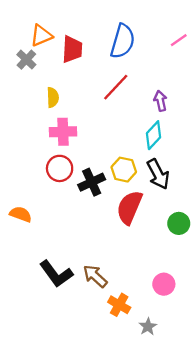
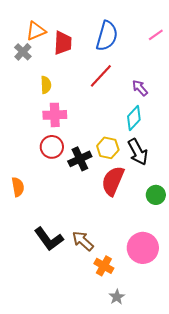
purple arrow: (160, 101) -> (140, 88), turned -30
orange semicircle: (21, 214) -> (18, 187), turned 60
pink circle: (164, 284) -> (143, 248), size x1.6
gray star: (148, 327) -> (117, 297), moved

